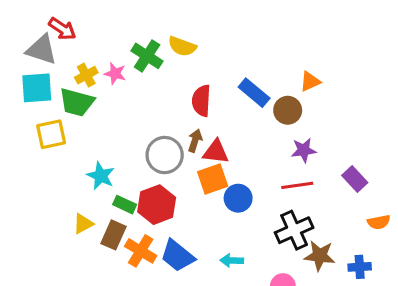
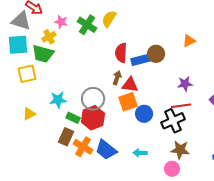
yellow semicircle: (182, 46) -> (109, 19), turned 102
pink star: (115, 74) -> (61, 22), moved
blue rectangle: (254, 93) -> (141, 60), moved, turned -54
brown circle: (288, 110) -> (156, 54), moved
gray circle: (165, 155) -> (93, 99), moved
cyan star: (101, 176) -> (58, 100), turned -30
yellow triangle: (83, 224) -> (29, 114), moved
black cross: (294, 230) -> (173, 121), moved
brown star: (320, 256) -> (180, 150), moved

